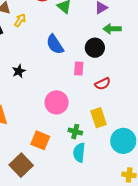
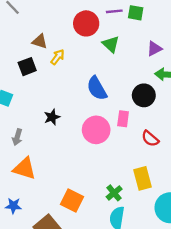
red semicircle: (103, 84) -> (150, 139), turned 63
pink circle: (57, 102) -> (96, 130), moved
green cross: (75, 132) -> (114, 193), turned 32

